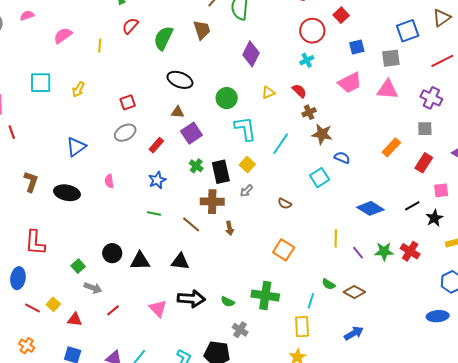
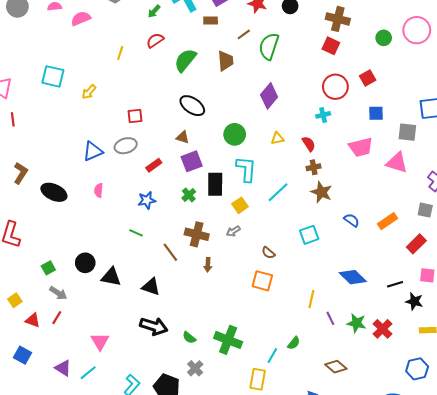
pink semicircle: (63, 36) -> (81, 18), moved
blue triangle: (76, 147) -> (93, 151), moved
blue semicircle: (342, 158) -> (352, 220), moved
black rectangle: (221, 172) -> (215, 184), moved
black star: (434, 218) -> (414, 301), turned 30
orange square: (284, 250) -> (262, 281), moved, turned -30
green semicircle: (329, 284) -> (294, 343), turned -96
brown diamond: (354, 292) -> (336, 367), moved
pink triangle: (158, 309) -> (100, 341), moved
red line: (113, 310) -> (57, 318), moved, turned -32

